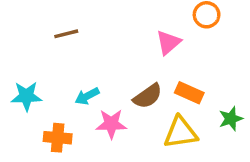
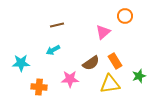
brown line: (66, 34) -> (57, 25), moved
orange rectangle: (189, 93) -> (115, 61), turned 35
cyan arrow: (87, 96) -> (53, 50), moved

